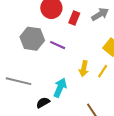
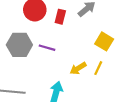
yellow arrow: (84, 69) -> (78, 68), turned 56

